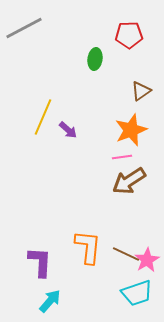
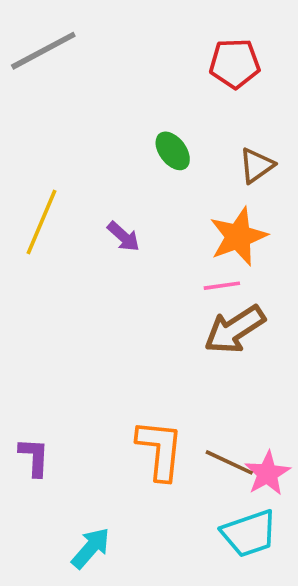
green ellipse: (95, 59) -> (173, 151), moved, turned -45
yellow line: (43, 117) -> (42, 222), moved
purple L-shape: (40, 262) -> (34, 457), moved, size x0.7

